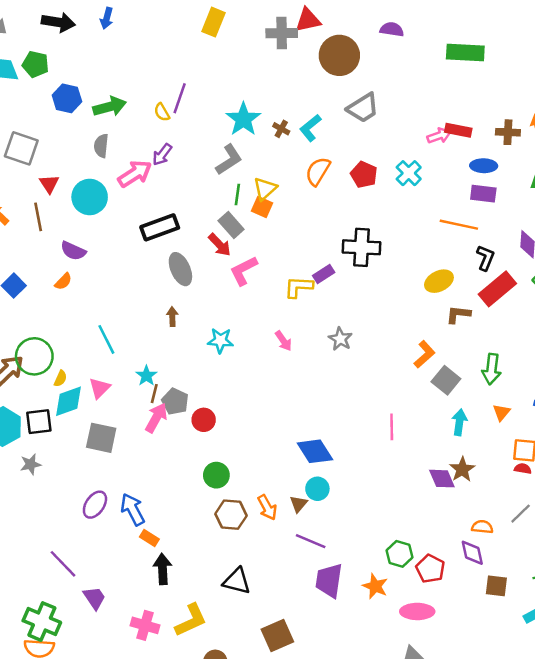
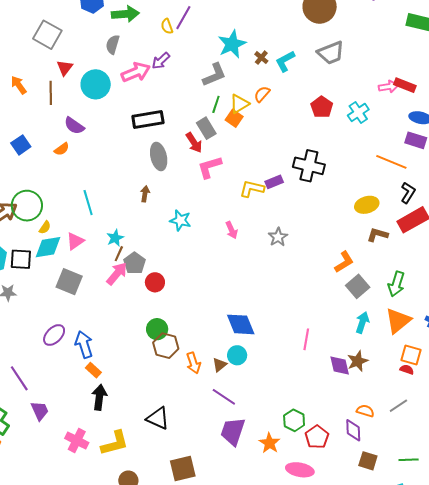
orange semicircle: (318, 171) -> (262, 94), moved, size x0.7
orange triangle: (501, 412) -> (398, 321), size x1.8
pink line: (392, 427) -> (306, 339), moved
brown hexagon: (231, 515) -> (166, 346), moved

